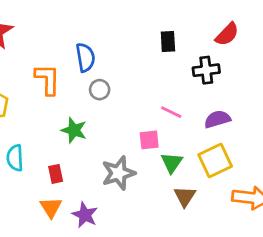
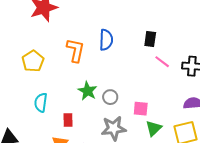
black rectangle: (168, 41) -> (150, 39), moved
gray circle: (100, 90) -> (110, 97), moved
pink line: (171, 112) -> (162, 62), moved

